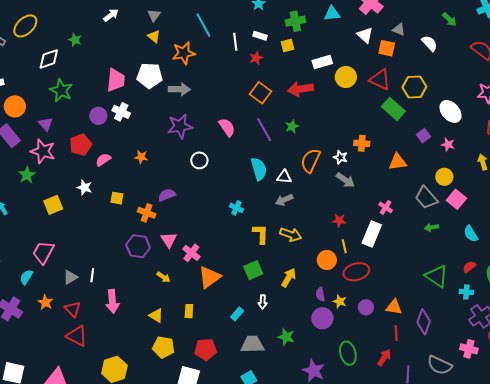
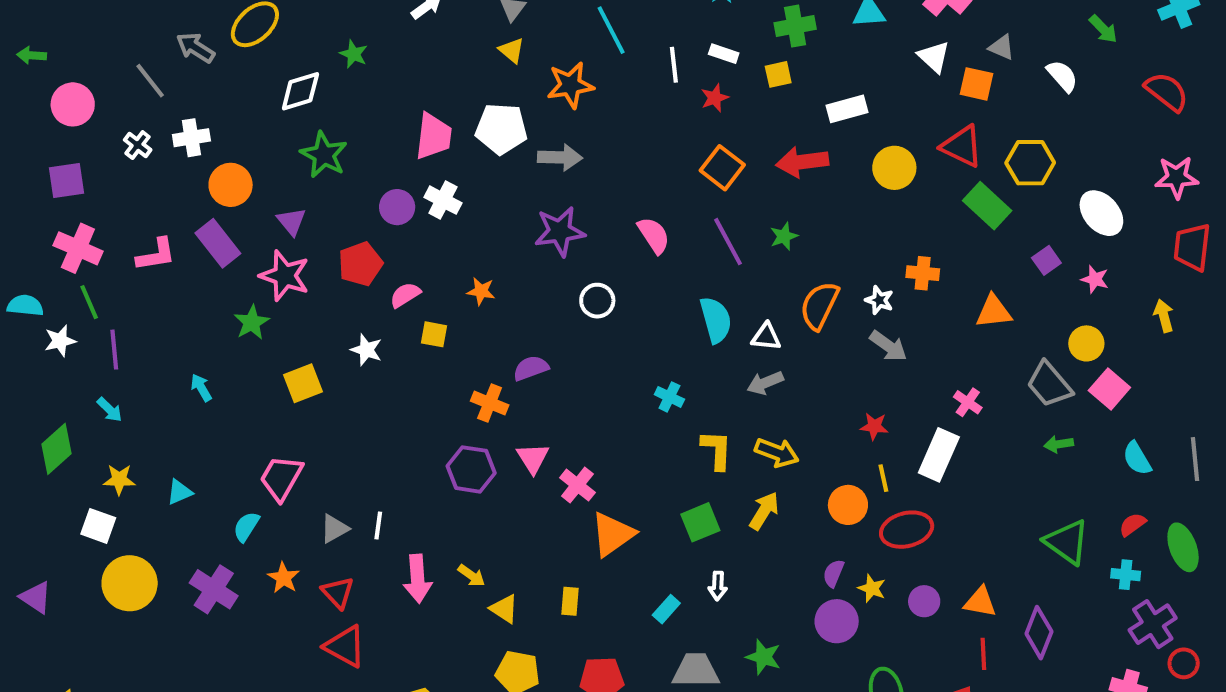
yellow circle: (346, 77) -> (894, 168), moved
yellow square: (117, 198) -> (434, 334), moved
yellow arrow: (163, 277) -> (471, 575), moved
yellow arrow: (289, 278) -> (764, 511), moved
purple semicircle: (320, 294) -> (834, 573), turned 32

